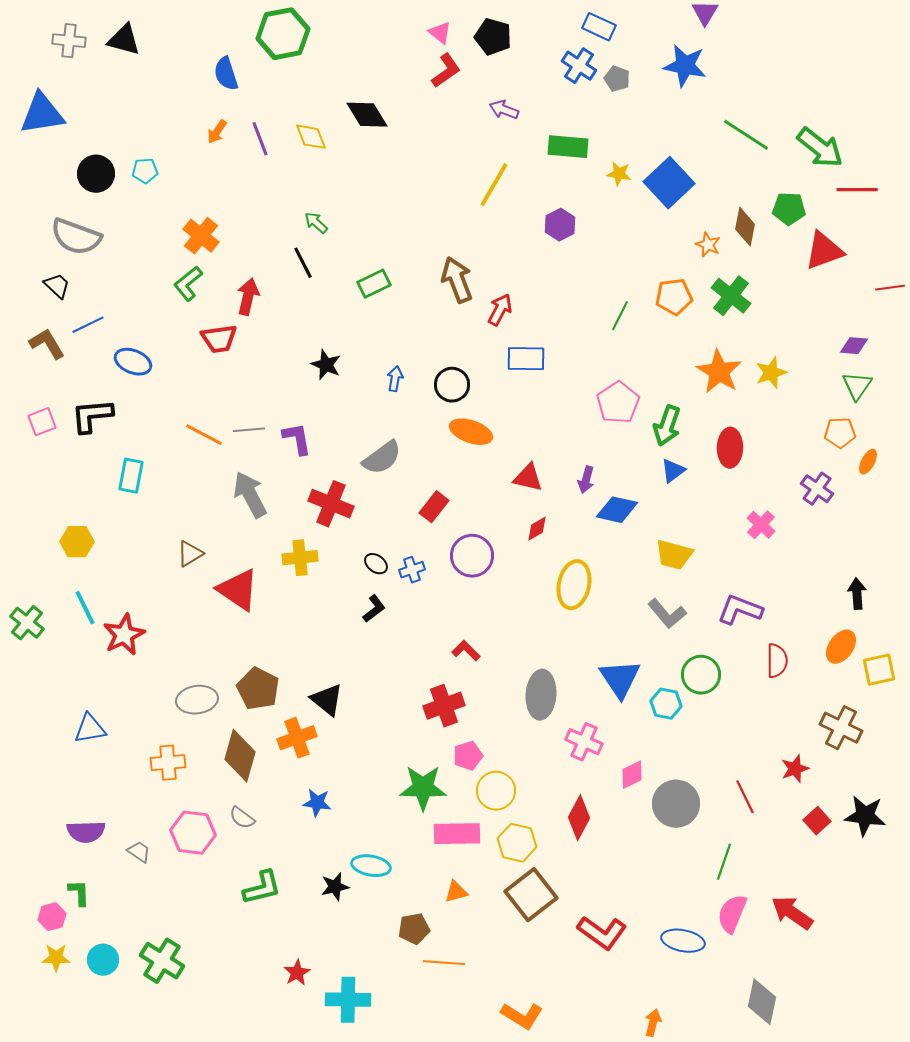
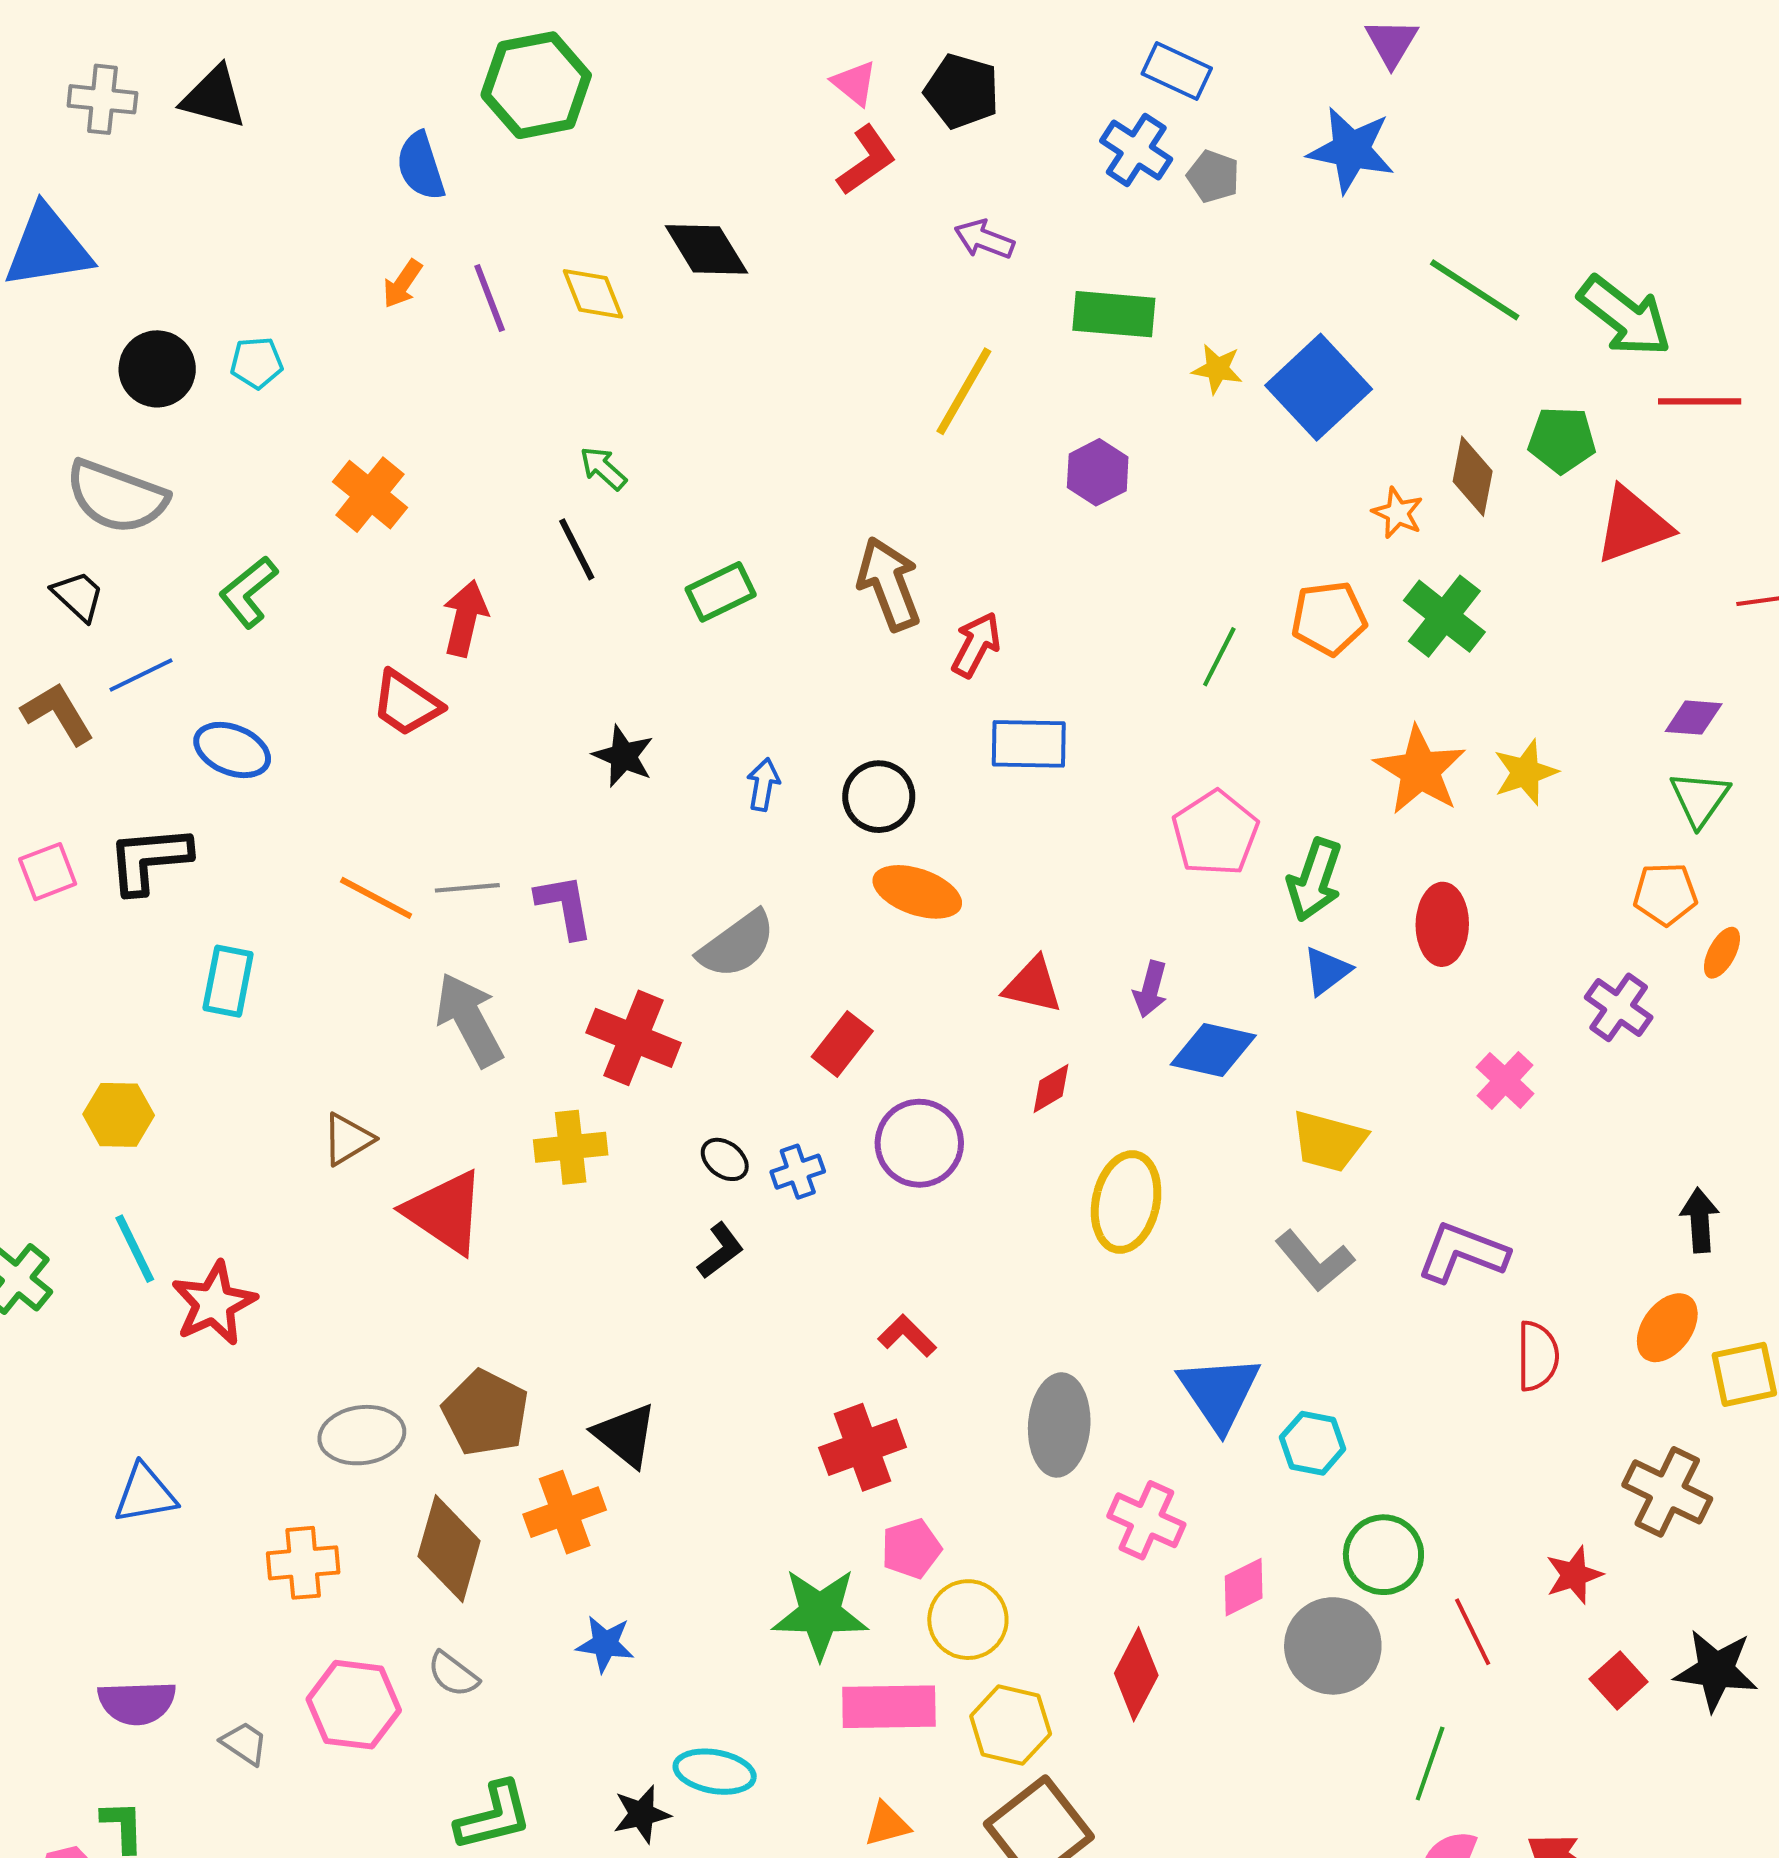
green L-shape: (188, 284) -> (248, 592), moved
red trapezoid: (219, 339) -> (406, 703), turned 42
green circle: (701, 675) -> (1383, 1555), moved

